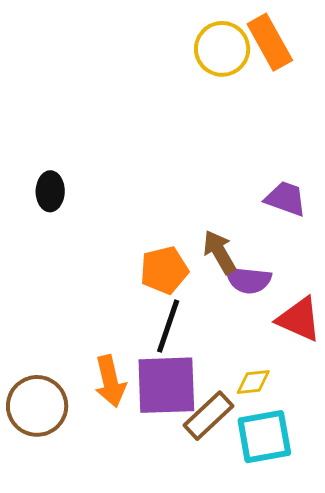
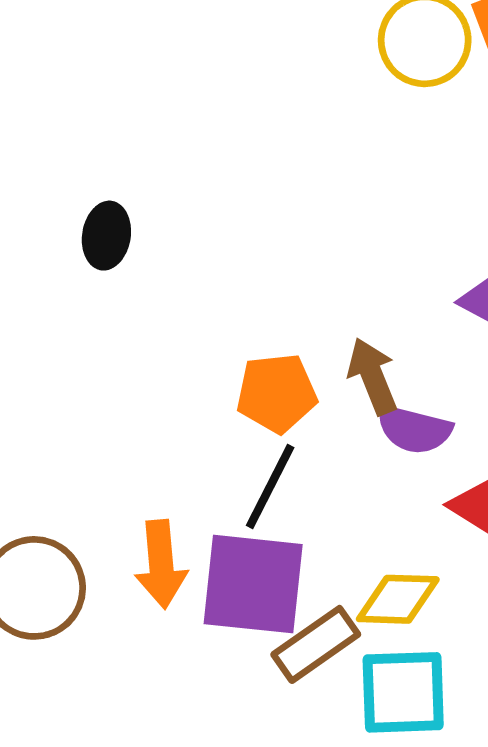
yellow diamond: (253, 382) -> (398, 599), size x1.4

